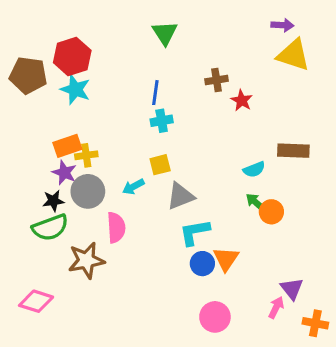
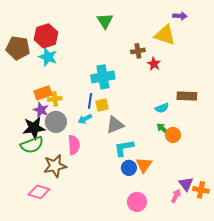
yellow triangle: (293, 55) -> (165, 35), moved
blue line: (155, 93) -> (90, 101), moved
cyan cross: (162, 121) -> (103, 77), size x1.6
black star: (53, 201) -> (34, 128), size x1.6
pink diamond: (36, 301) -> (39, 192), moved
orange cross: (315, 323) -> (201, 190), moved

